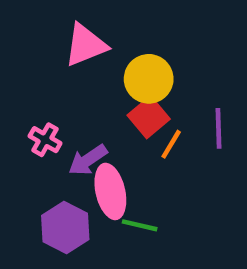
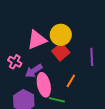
pink triangle: (86, 45) -> (37, 40), moved
orange line: (171, 144) -> (71, 81), moved

